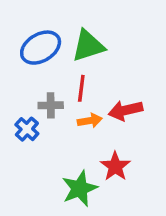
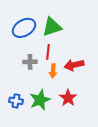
orange arrow: (90, 121) -> (53, 71), turned 104
blue cross: (27, 129) -> (16, 101), moved, turned -32
green star: (80, 188) -> (40, 100), moved

